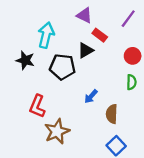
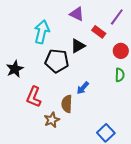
red rectangle: (100, 35) -> (99, 32), moved
black star: (25, 60) -> (15, 69), moved, turned 30
brown semicircle: (112, 114) -> (67, 104), moved
brown star: (57, 131) -> (52, 120), size x0.7

